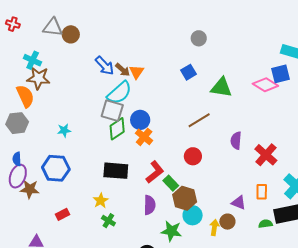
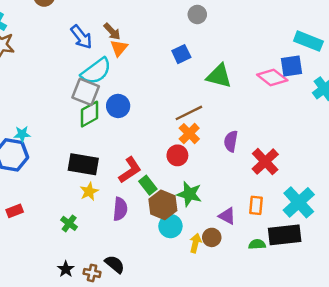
brown arrow: (123, 70) -> (112, 32), moved
cyan star: (64, 130) -> (22, 134), moved
orange cross: (144, 137) -> (189, 134), moved
yellow star: (101, 201) -> (89, 192), moved
green star: (171, 231) -> (189, 194), moved

